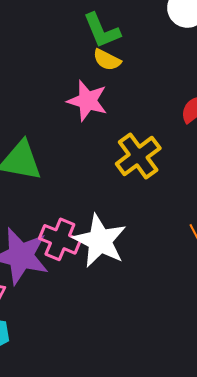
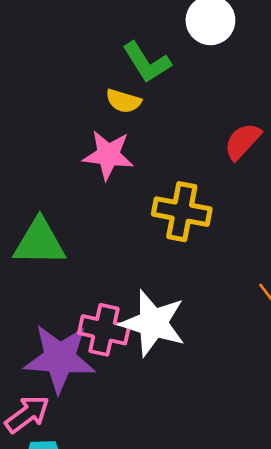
green L-shape: (102, 31) -> (147, 62), moved
yellow cross: (138, 156) -> (182, 212), turned -33

